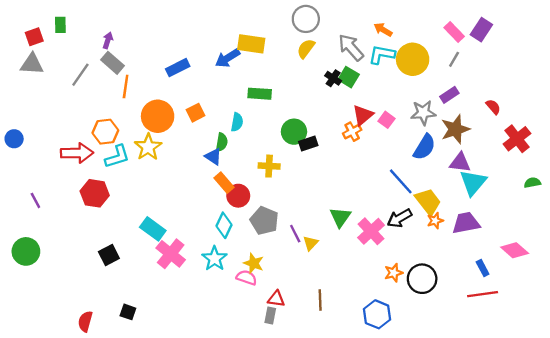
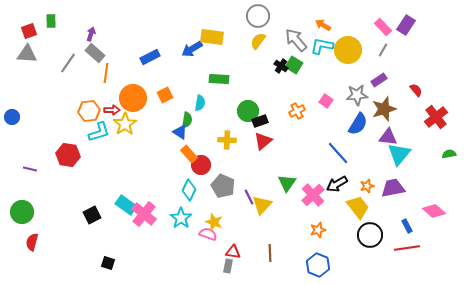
red triangle: (363, 115) -> (263, 141), moved
red arrow: (77, 153) -> (112, 110), moved, size x0.6
red hexagon: (95, 193) -> (68, 155), moved
purple line: (35, 200) -> (30, 169), turned -48
yellow trapezoid: (428, 202) -> (358, 207), moved
cyan rectangle: (153, 229) -> (126, 205), moved
yellow triangle: (311, 243) -> (262, 205), size x1.5
orange star: (394, 273) -> (318, 230), moved
black circle: (422, 279) -> (370, 235), moved
red semicircle: (85, 321) -> (32, 242), moved

